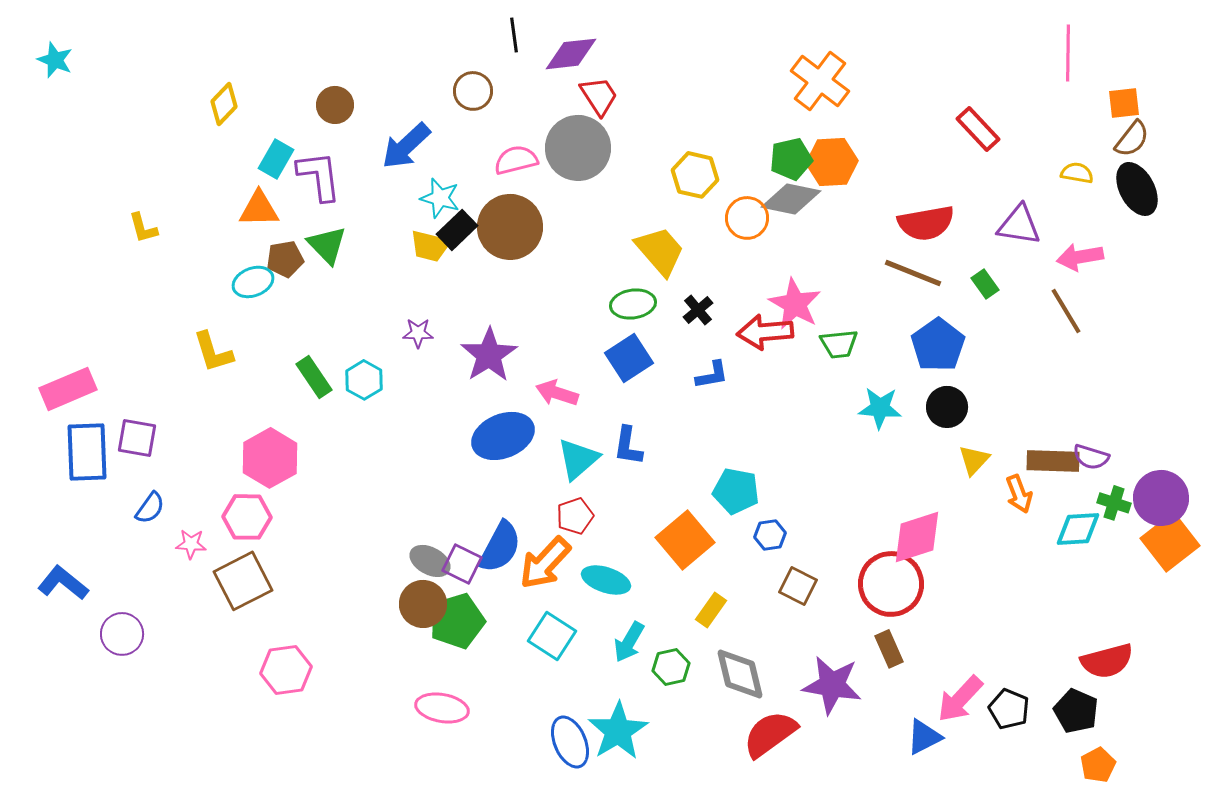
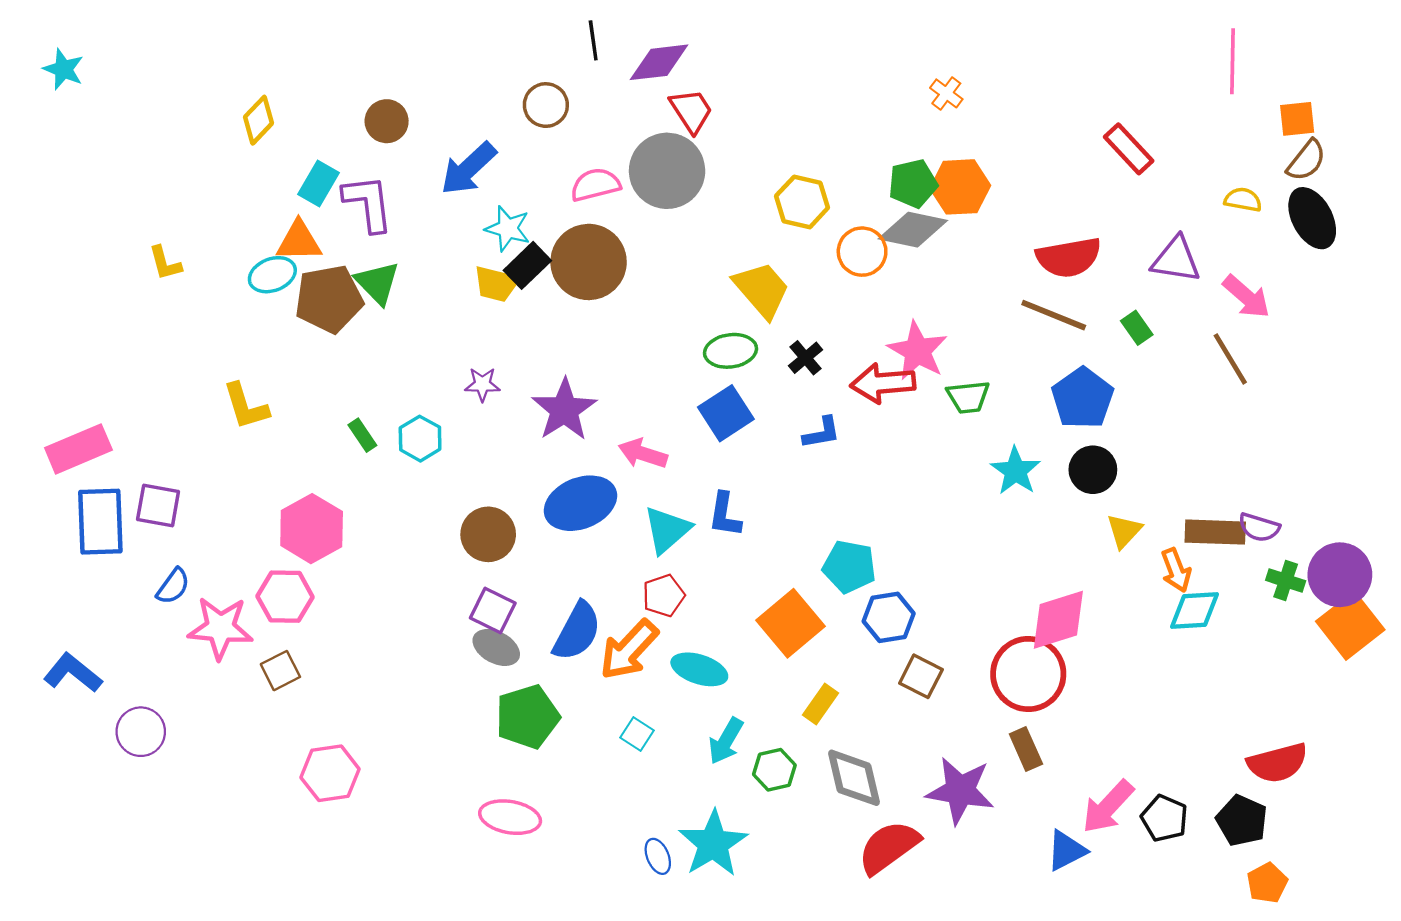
orange cross: (820, 81) -> (946, 93), size x0.5
pink arrow: (1080, 257) -> (1246, 297), turned -129
brown pentagon: (285, 259) -> (329, 299), size x1.6
cyan ellipse: (253, 282) -> (272, 275), moved
green rectangle: (314, 377) -> (362, 435), size x0.7
cyan star: (880, 408) -> (1016, 471), turned 30
cyan diamond: (1078, 529) -> (1194, 611), moved
blue hexagon: (770, 535) -> (889, 617), size x1.4
pink star: (191, 544) -> (220, 628), size x1.8
purple square: (462, 564) -> (493, 611), moved
brown square: (243, 581) -> (280, 671), size x0.6
brown circle: (423, 604) -> (488, 534), moved
cyan square: (552, 636) -> (637, 734), size x0.6
blue ellipse: (570, 742) -> (658, 856), size x0.6

